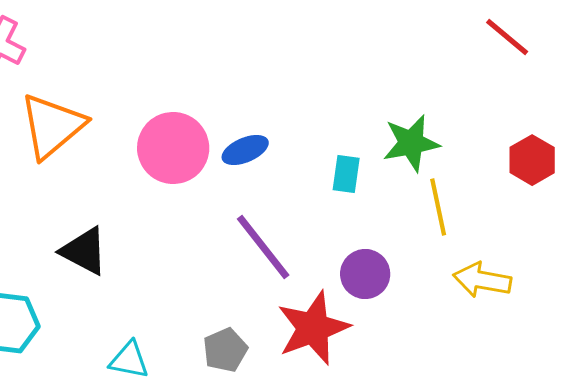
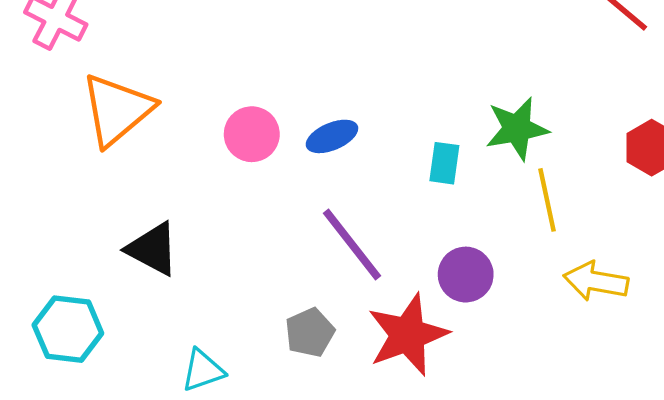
pink circle: (173, 148) -> (252, 134), size x0.7
gray pentagon: (225, 350) -> (310, 332), moved
cyan triangle: (129, 360) -> (203, 370), turned -30

